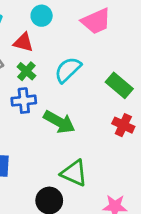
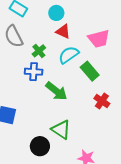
pink trapezoid: (96, 21) -> (99, 39), moved
red triangle: (23, 42) -> (63, 31), moved
green rectangle: (119, 85) -> (90, 71), moved

